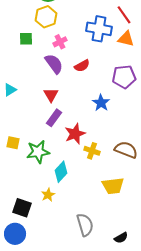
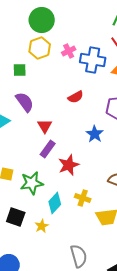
pink cross: (60, 42) -> (69, 51), moved
purple semicircle: (54, 64) -> (25, 102), moved
yellow cross: (92, 151) -> (83, 198), moved
black square: (22, 208) -> (16, 217), moved

